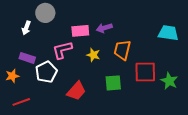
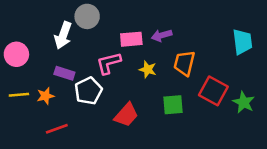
white arrow: (26, 28) -> (63, 35), size x1.5
cyan trapezoid: (168, 33) -> (242, 42), turned 75
red square: (145, 72) -> (213, 91), turned 30

